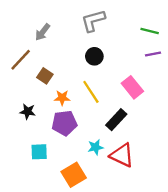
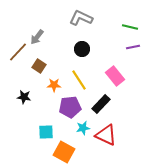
gray L-shape: (93, 21) -> (81, 18), turned 40
gray arrow: (43, 32) -> (37, 37), moved
purple pentagon: (64, 123) -> (70, 107), moved
cyan square: (39, 152) -> (46, 132), moved
orange square: (74, 175) -> (64, 152), turned -30

